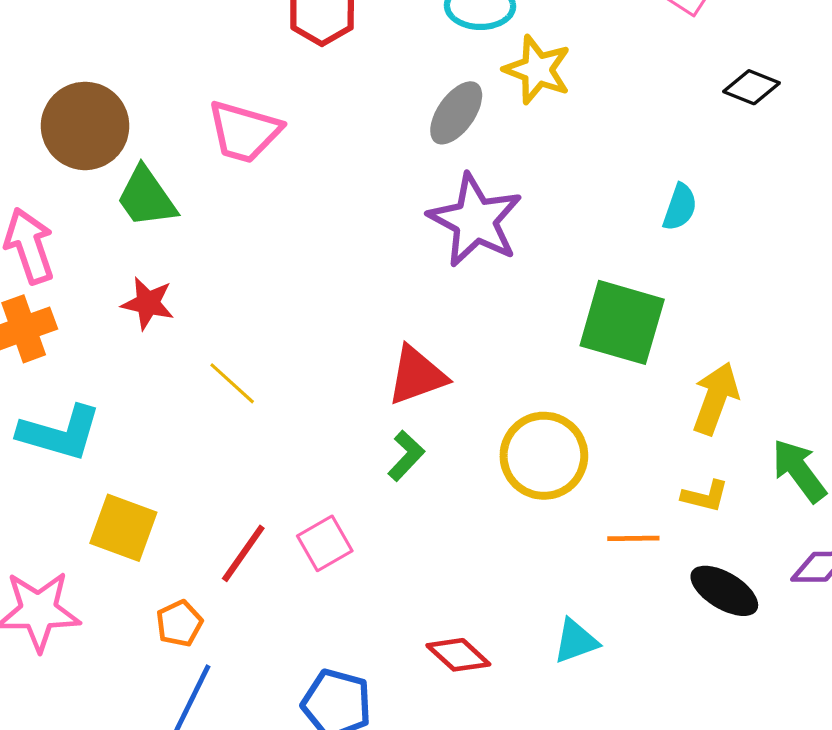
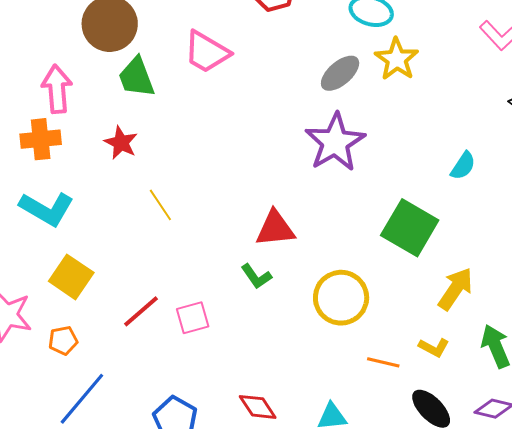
green L-shape: (406, 456) -> (256, 276), turned 88
orange pentagon: (179, 623) -> (63, 340), moved

